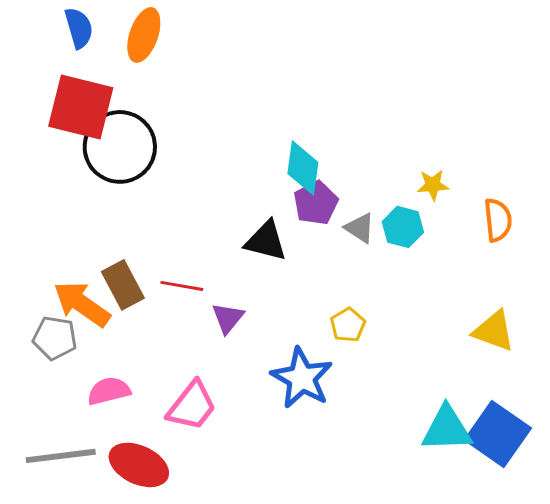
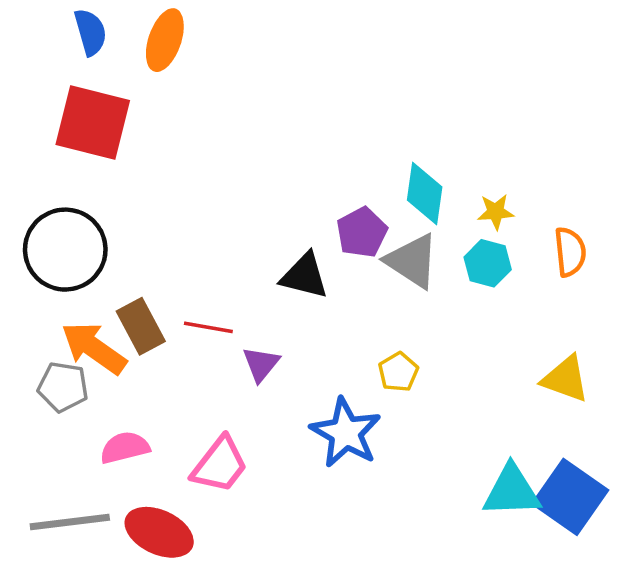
black circle: (120, 147) -> (65, 250), moved
cyan diamond: (303, 168) -> (425, 193), moved
cyan hexagon: (403, 227) -> (488, 263), moved
gray triangle: (360, 228) -> (412, 261), size x1.6

